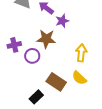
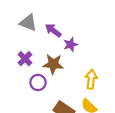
purple cross: (14, 45) -> (25, 59), moved, turned -32

